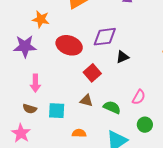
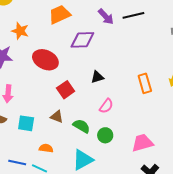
purple diamond: (105, 37) -> (82, 40), moved
pink semicircle: (139, 97) -> (106, 106), moved
green circle: (145, 125) -> (105, 135), moved

